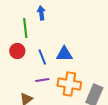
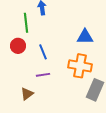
blue triangle: (64, 54) -> (85, 37), moved
orange cross: (69, 84) -> (80, 66), moved

